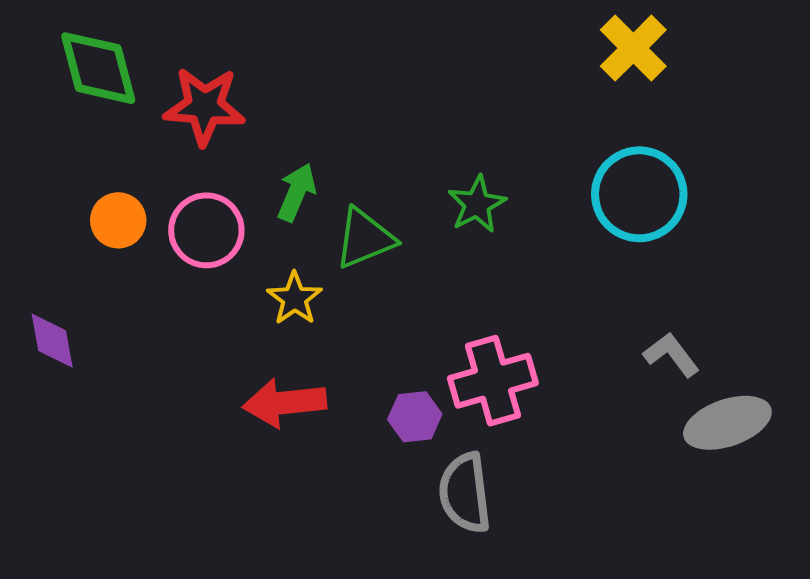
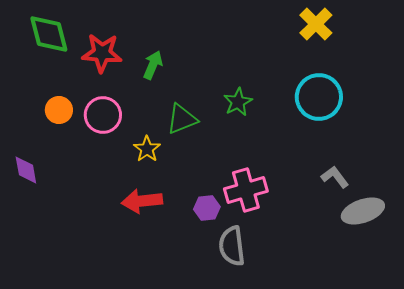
green arrow: (297, 192) -> (153, 65), moved

